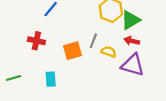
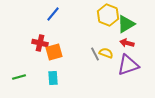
gray line: (93, 41) -> (95, 54), moved, turned -48
orange square: (73, 51) -> (54, 52), moved
purple triangle: (133, 65) -> (128, 65), turned -35

